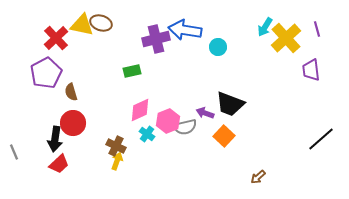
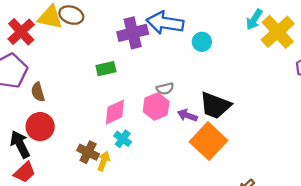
pink hexagon: (168, 121) -> (156, 106), moved
gray semicircle: (185, 127) -> (165, 89), moved, size x0.7
orange square: (224, 136) -> (208, 141), size x1.5
black arrow: (55, 139) -> (20, 144), turned 145
yellow arrow: (117, 161) -> (104, 161), moved

